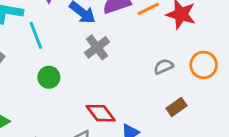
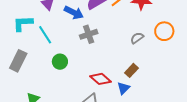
gray cross: (97, 47) -> (89, 34), turned 30
brown rectangle: (177, 107) -> (132, 70), moved

